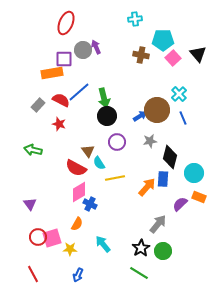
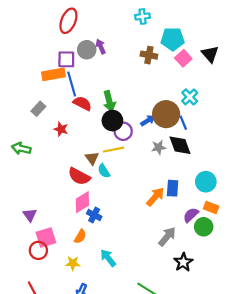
blue line: (79, 92) -> (72, 84), moved, turned -65
red semicircle: (61, 100) -> (82, 103), moved
blue line: (183, 118) -> (183, 123), moved
purple circle: (117, 142) -> (123, 131), moved
green arrow: (33, 150) -> (21, 148), moved
black diamond: (170, 157) -> (180, 145), moved, turned -35
yellow line: (115, 178) -> (114, 150), moved
pink square: (52, 238) -> (46, 238), moved
black star: (141, 248) -> (183, 262), moved
green circle: (163, 251) -> (204, 227), moved

